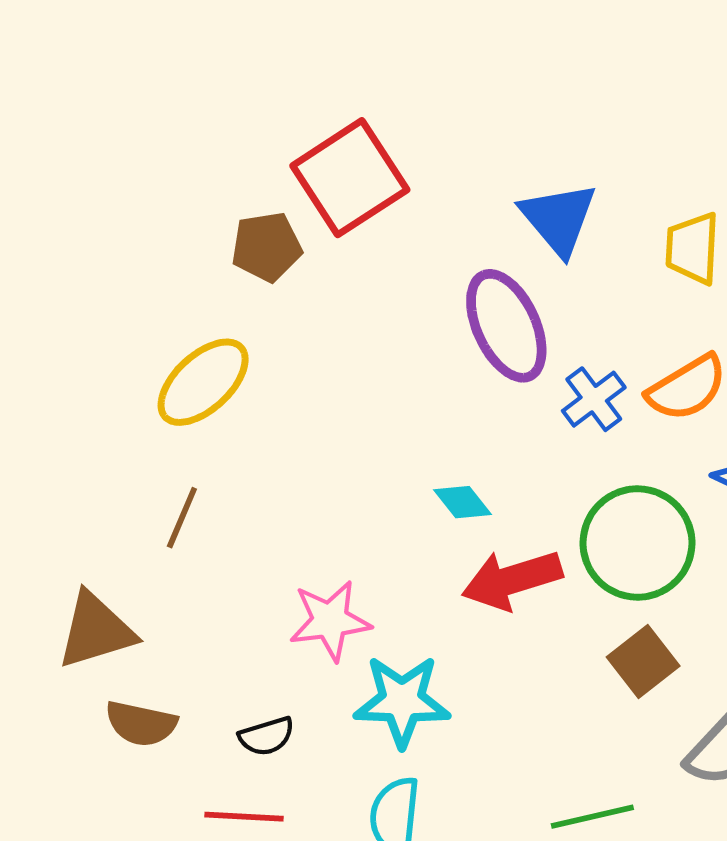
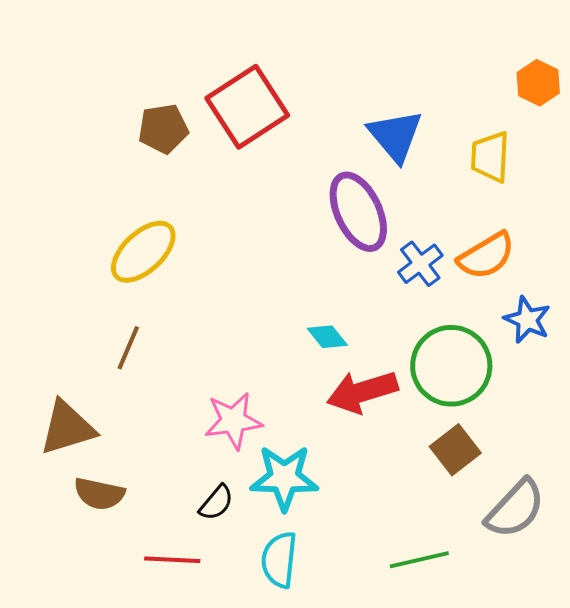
brown pentagon: (267, 247) -> (163, 129), moved
black semicircle: (267, 736) -> (216, 503), moved, turned -33

